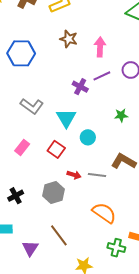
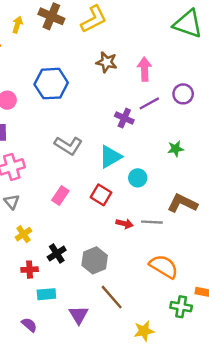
cyan triangle: (66, 118) -> (110, 157), turned 35
gray hexagon: (54, 192) -> (95, 260), moved

